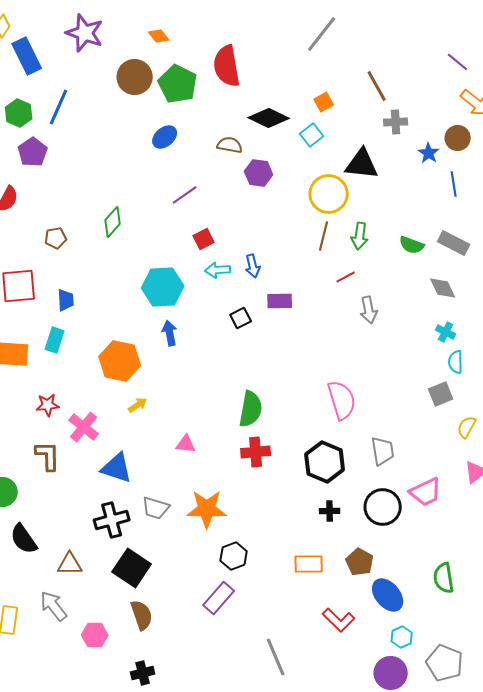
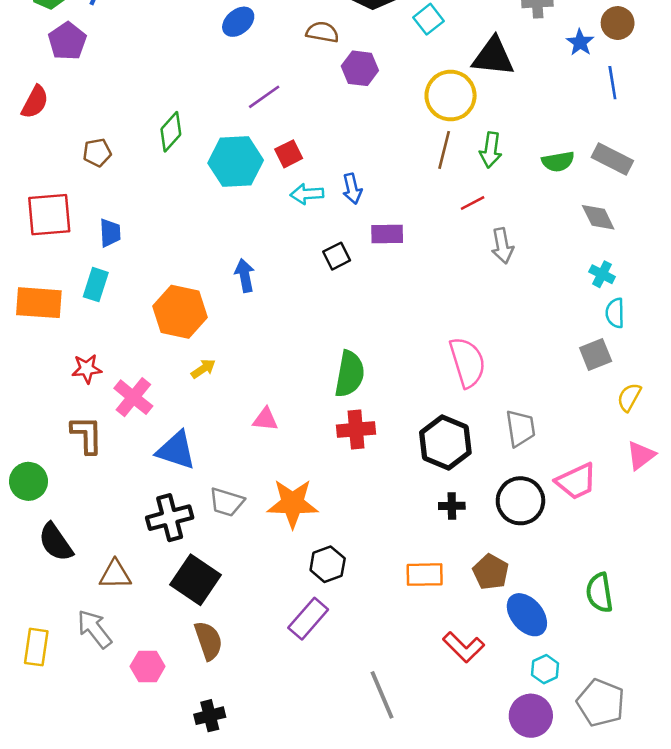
green semicircle: (412, 245) -> (558, 162), turned -30
cyan hexagon: (163, 287) -> (236, 162), moved

